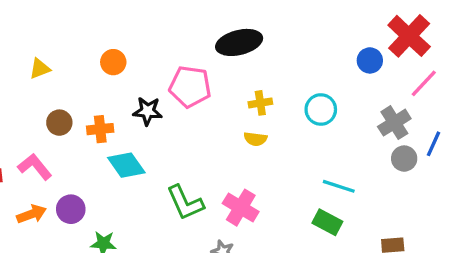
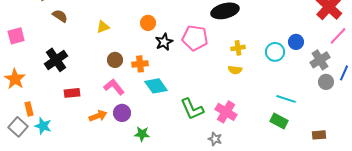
blue circle: (370, 60) -> (296, 42), moved
black star: (148, 111) -> (164, 42), moved, turned -30
pink L-shape: (35, 167) -> (114, 87), moved

